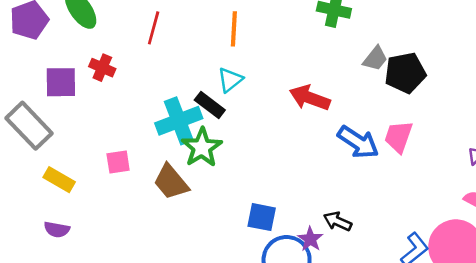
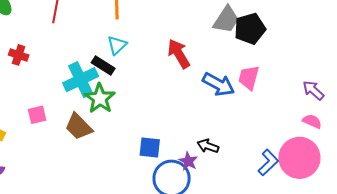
gray trapezoid: (375, 59) -> (226, 20), size x1.4
red cross: (102, 68) -> (19, 55), moved
red arrow: (310, 98) -> (179, 54), turned 44

